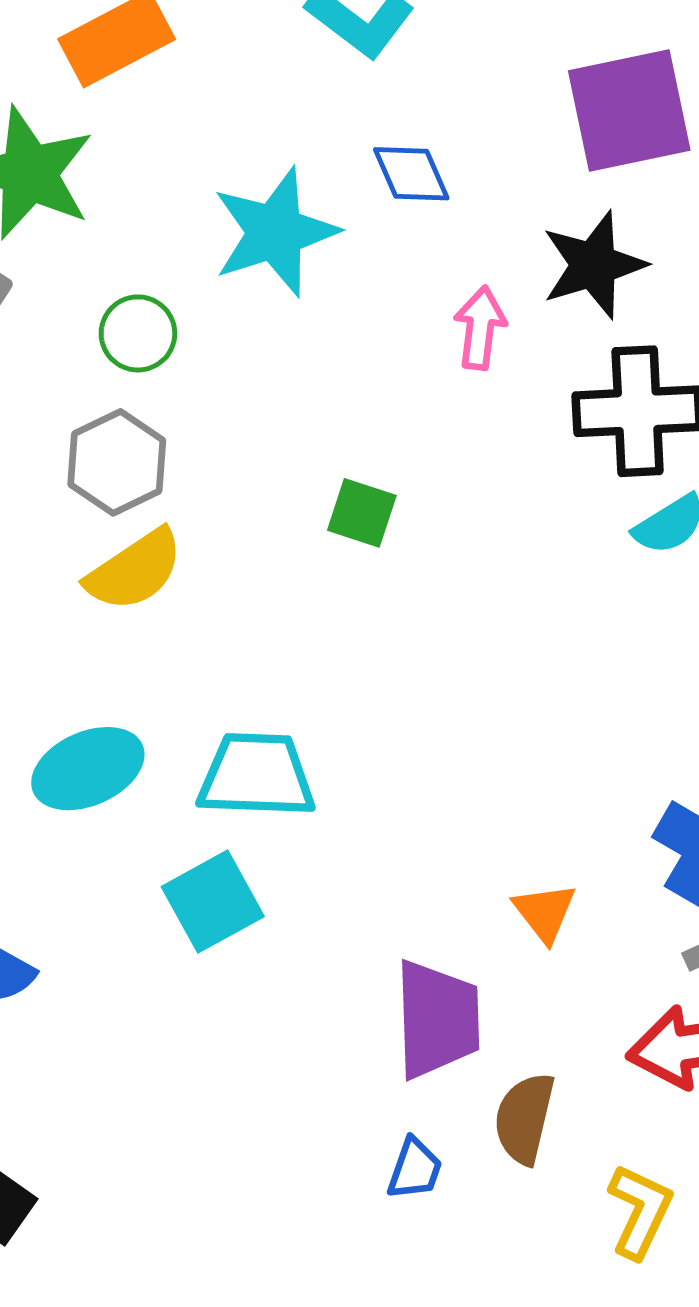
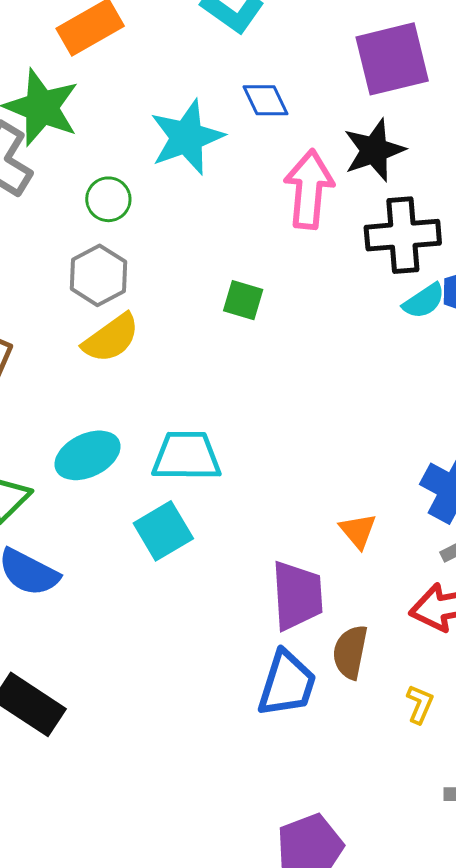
pink arrow: (480, 328) -> (309, 189), size x1.6
blue trapezoid: (415, 1169) -> (287, 684), size x1.8
yellow L-shape: (640, 1211) -> (420, 704), size x0.7

